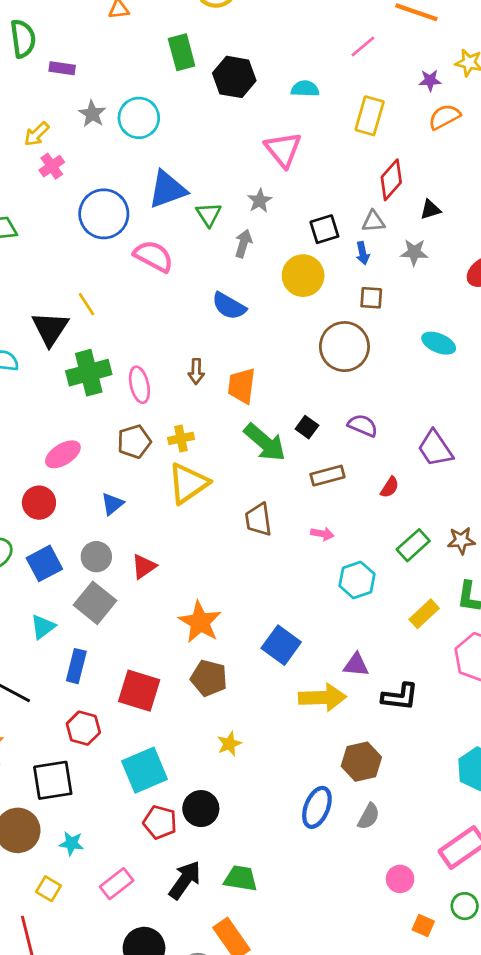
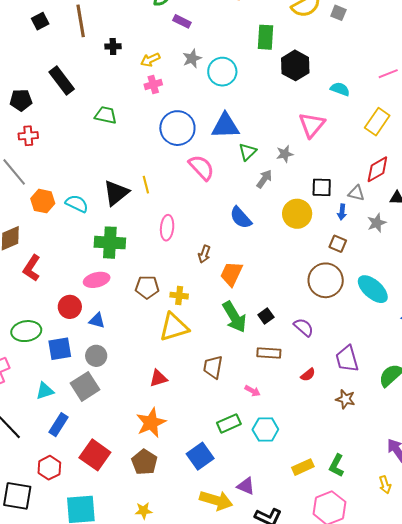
gray star: (414, 252) -> (377, 223), turned 30
cyan ellipse: (439, 343) -> (373, 289), size x1.4
brown circle: (344, 347) -> (326, 280), moved
green cross: (89, 373) -> (110, 243), moved
pink ellipse: (139, 385) -> (167, 228), moved
blue triangle: (112, 504) -> (97, 320), moved, turned 36
brown star: (461, 541) -> (345, 399), moved
green rectangle: (413, 545) -> (229, 423), moved
red triangle: (144, 566) -> (158, 378), moved

